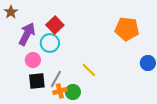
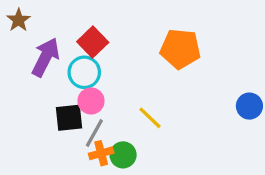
orange pentagon: (127, 29) -> (180, 49), moved
pink circle: (33, 60) -> (91, 101), moved
black square: (37, 81) -> (69, 118), moved

